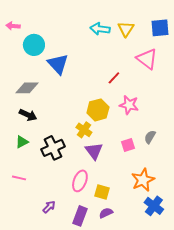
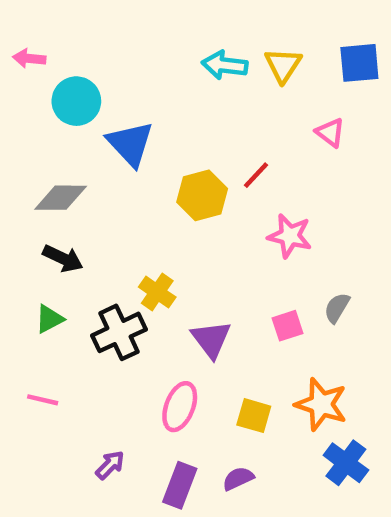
pink triangle: (147, 59) -> (330, 133), size x0.6
yellow hexagon: (98, 110) -> (202, 195), moved
yellow cross: (84, 130) -> (157, 292), moved
orange star: (143, 180) -> (321, 404), turned -30
yellow square: (102, 192) -> (254, 416), moved

